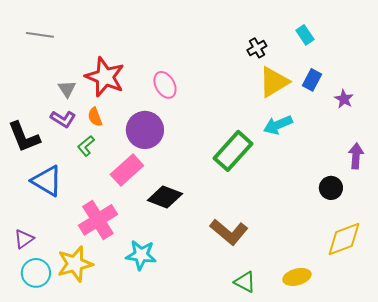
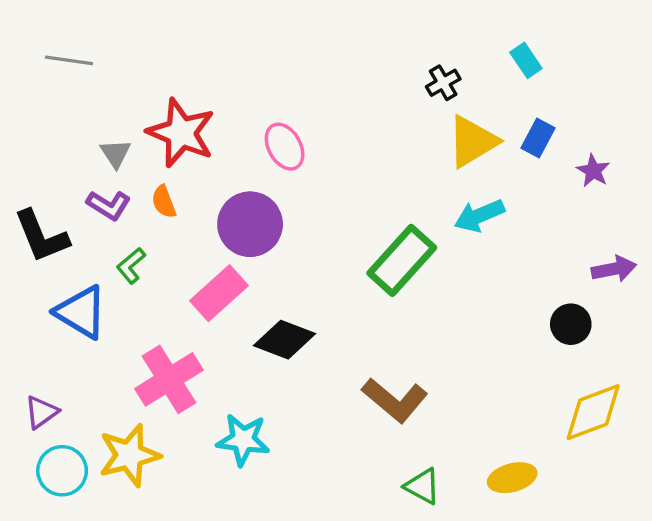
green L-shape: (86, 146) -> (131, 266), moved
purple arrow: (356, 156) -> (614, 269), turned 75

